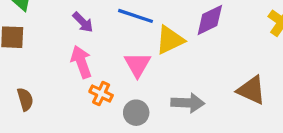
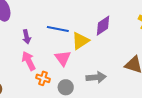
purple arrow: (83, 22) -> (27, 37), turned 40

